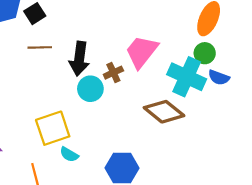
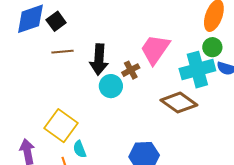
cyan cross: (187, 77) -> (197, 70), turned -36
yellow square: (53, 128) -> (61, 126), moved, turned -32
cyan semicircle: (69, 154) -> (80, 149), moved, turned 42

